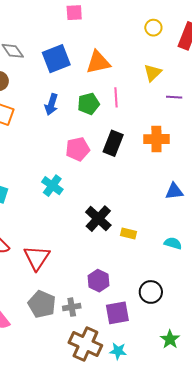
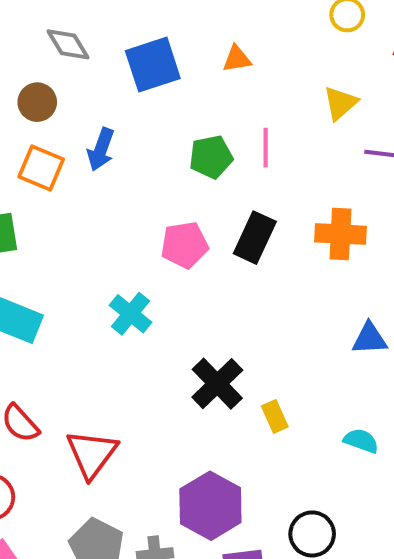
orange triangle: (98, 62) -> (237, 59), moved, size x0.6
blue arrow: (51, 104) -> (101, 149), moved
yellow rectangle: (128, 233) -> (275, 416), turned 49
purple hexagon: (98, 281) -> (210, 506), size x1.5

